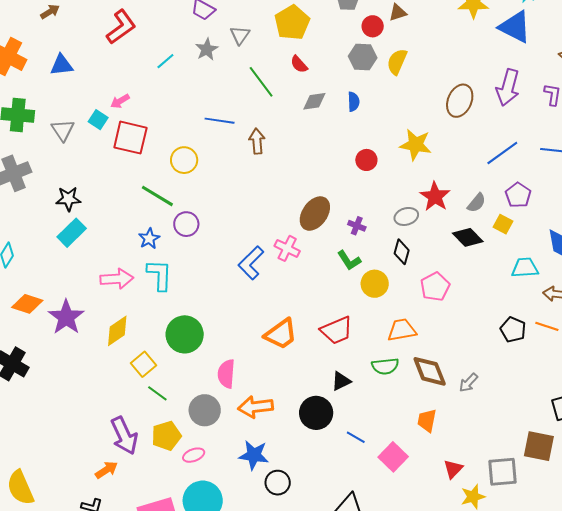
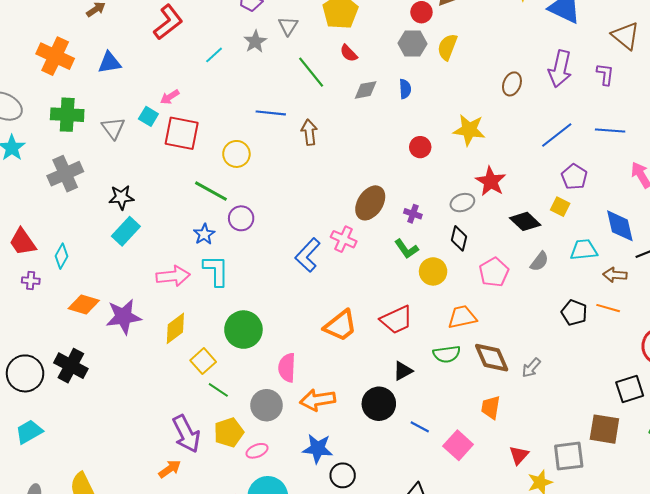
brown ellipse: (460, 101) -> (512, 84), size x0.7
gray semicircle: (477, 203) -> (539, 261), moved
purple star: (66, 317) -> (124, 317), turned 30

